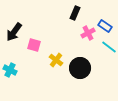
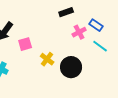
black rectangle: (75, 13) -> (66, 12), turned 48
pink square: (34, 45) -> (25, 44), turned -32

